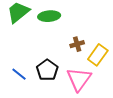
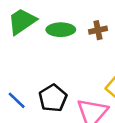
brown cross: (77, 44) -> (98, 30), moved

